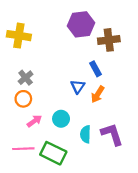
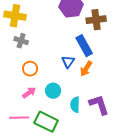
blue rectangle: (95, 69) -> (84, 46), size x1.5
gray cross: (26, 78) -> (21, 41), moved, turned -32
orange circle: (23, 99) -> (30, 69), moved

